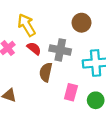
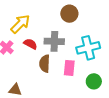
yellow arrow: (27, 25) -> (20, 24), turned 85
pink rectangle: (71, 92) -> (69, 68), moved

